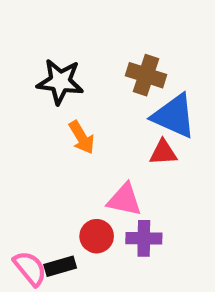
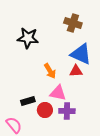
brown cross: (146, 75) -> (73, 23), moved
orange arrow: (82, 137) -> (50, 71), moved
black rectangle: (60, 266) -> (28, 101), moved

